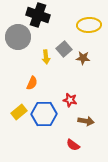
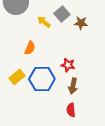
yellow arrow: (46, 57) -> (44, 22), turned 136
brown arrow: (86, 121) -> (73, 86), moved, turned 91
red semicircle: (73, 145) -> (71, 110), turned 48

